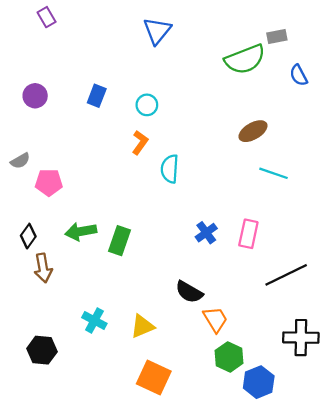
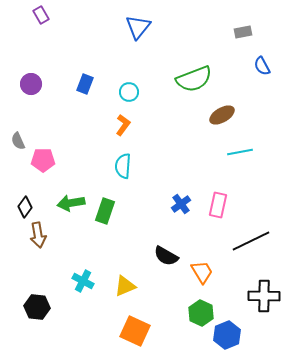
green semicircle: (245, 59) -> (194, 79), moved
gray semicircle: (20, 161) -> (18, 141), turned 96
cyan semicircle: (170, 169) -> (123, 166), moved
cyan line: (274, 173) -> (240, 152), turned -30
orange trapezoid: (215, 319) -> (202, 272), moved

